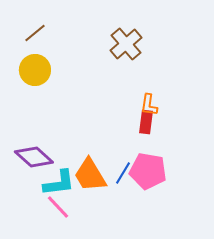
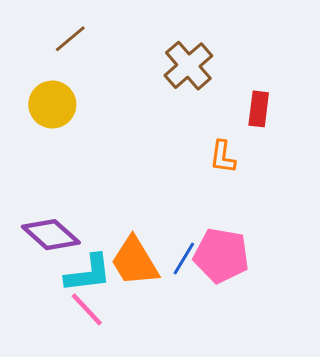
brown line: (35, 33) -> (70, 39), moved
red rectangle: (146, 122) -> (259, 109), moved

